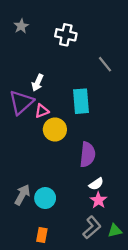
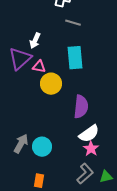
gray line: (105, 64) -> (73, 23), moved, turned -35
pink triangle: (42, 111) -> (39, 67), turned 32
white semicircle: (96, 184) -> (89, 134), size x1.5

